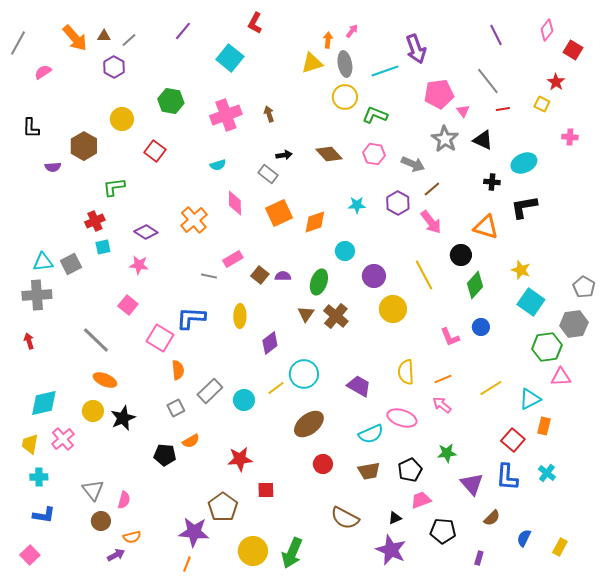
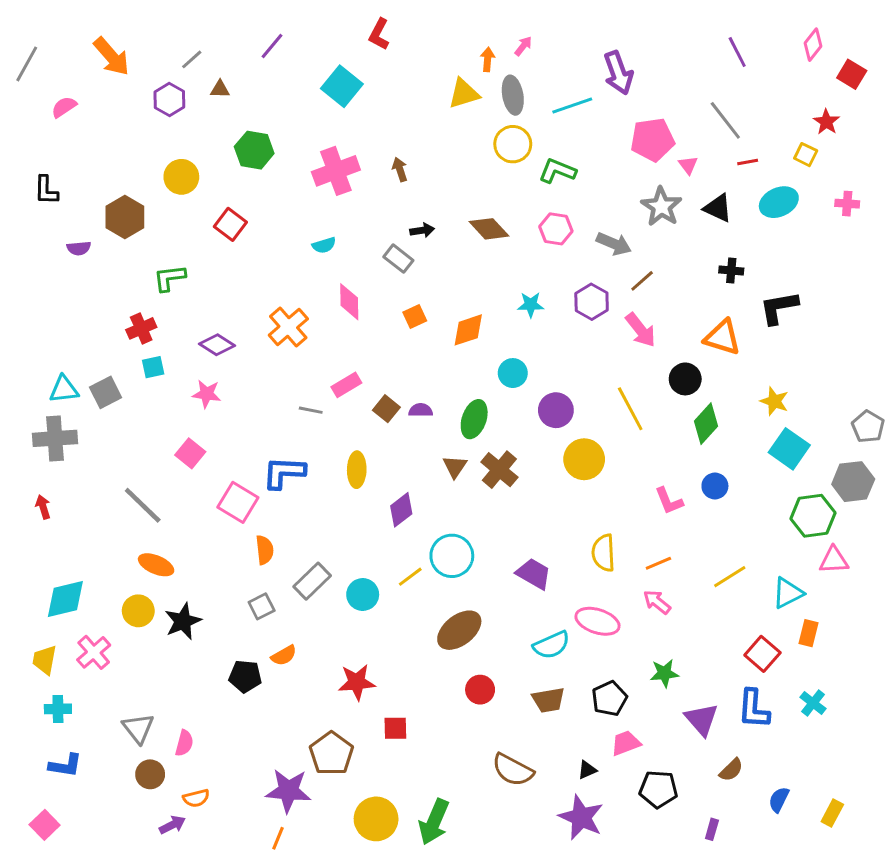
brown triangle: (104, 36) -> (220, 89), moved
cyan ellipse: (524, 163) -> (779, 202), moved
orange square: (279, 213) -> (415, 317), size x0.6

